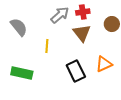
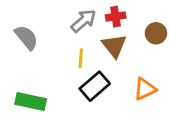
yellow line: (47, 46) -> (81, 58), moved
black rectangle: (76, 71) -> (95, 86), moved, turned 75

